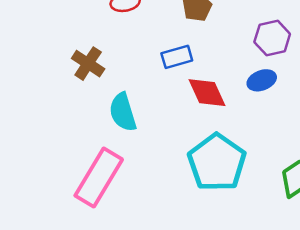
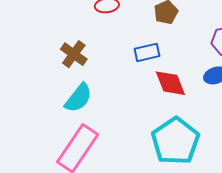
cyan semicircle: (123, 112) -> (78, 98), moved, turned -128

